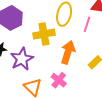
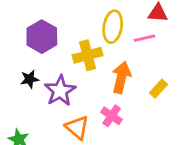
pink line: (87, 24) -> (144, 38), turned 63

